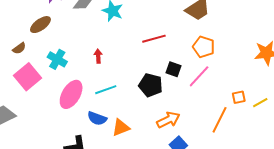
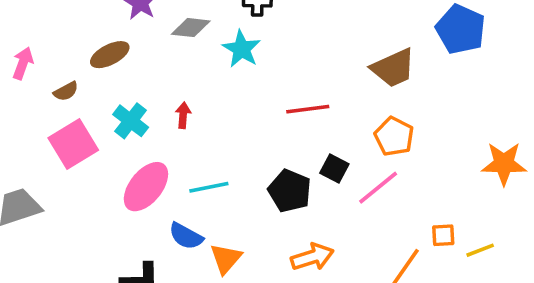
red arrow: (98, 56) -> (183, 115), moved
orange triangle: (121, 128) -> (226, 259), turned -36

